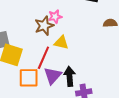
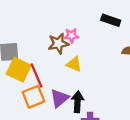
red line: (43, 58) -> (36, 75), moved, turned -55
orange square: (29, 78) -> (33, 97), turned -30

